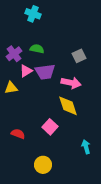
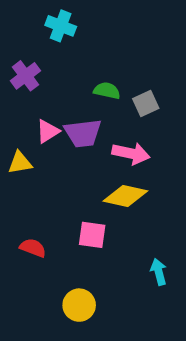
green semicircle: (37, 49) -> (107, 91), moved
purple cross: (14, 54) -> (26, 76), moved
yellow diamond: (68, 106) -> (125, 196), turned -60
pink square: (50, 127) -> (92, 235), turned -35

